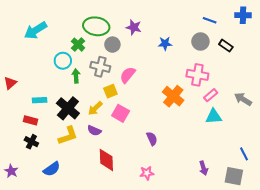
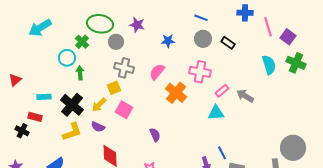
blue line: (210, 20) -> (201, 18), moved
gray cross: (100, 67) -> (124, 68), moved
pink semicircle: (128, 75) -> (157, 72), moved
pink rectangle: (211, 95) -> (222, 91), moved
black cross: (31, 142) -> (22, 131), moved
blue line: (244, 154) -> (222, 153), moved

